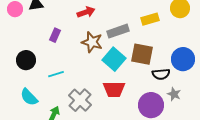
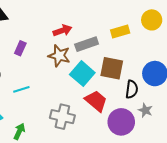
red arrow: (86, 12) -> (62, 30), moved
black semicircle: (161, 74) -> (132, 89), turned -78
red trapezoid: (114, 89) -> (96, 101), moved, turned -140
gray cross: (80, 100) -> (62, 117), moved, turned -30

